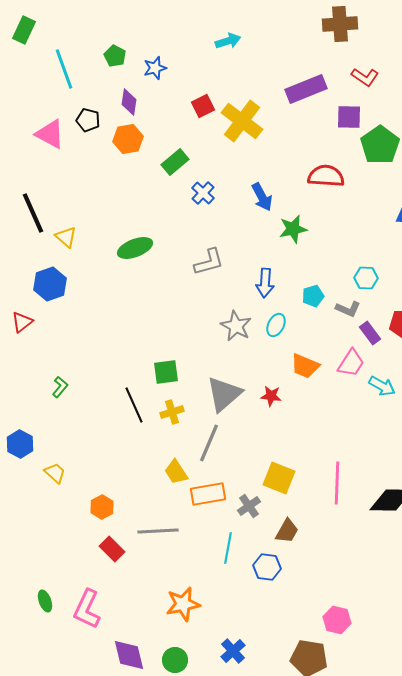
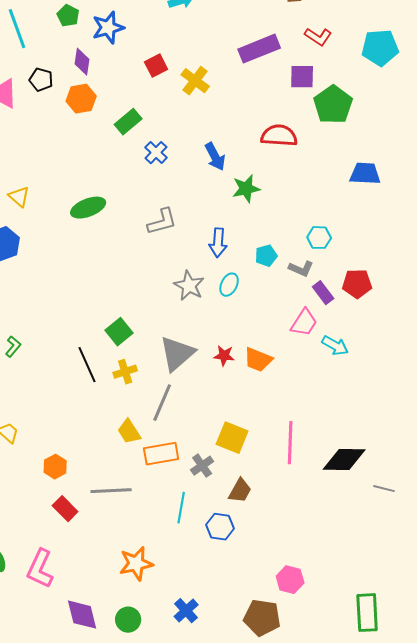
blue star: (155, 68) -> (108, 28), size x1.4
yellow cross: (242, 121) -> (195, 81), size x0.7
orange trapezoid: (305, 366) -> (258, 360), moved
green square: (166, 372) -> (119, 332), turned -32

